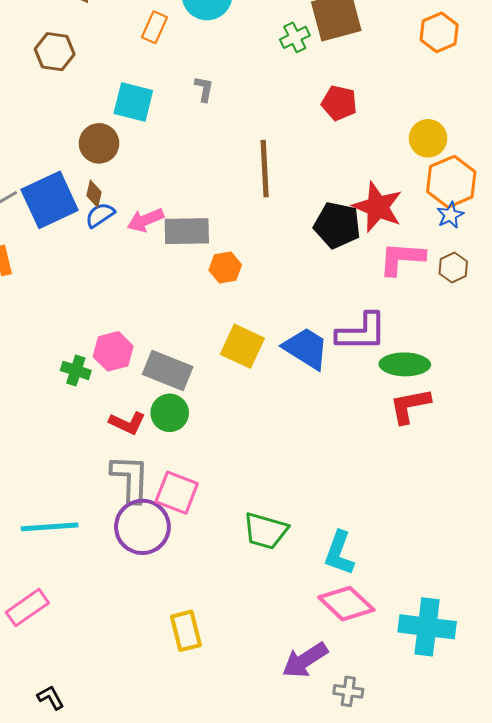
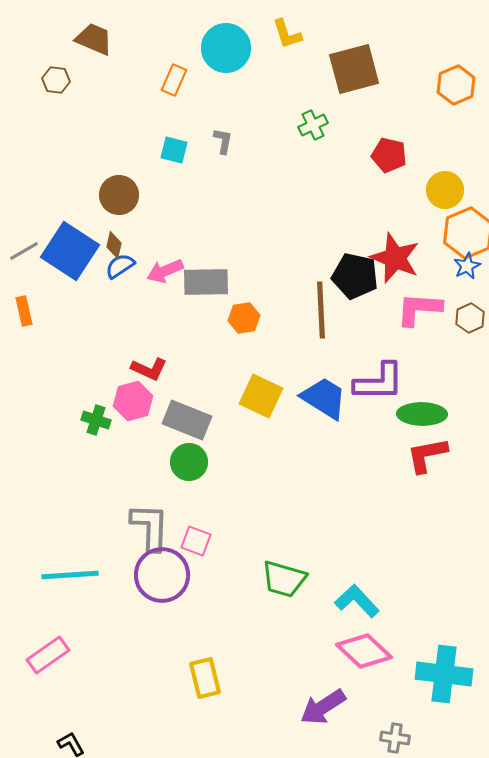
green cross: (295, 37) -> (313, 125), moved
brown hexagon: (55, 52) -> (56, 80), moved, size x0.7
cyan square: (133, 102) -> (174, 150), moved, size x0.7
red pentagon: (339, 103) -> (389, 155), moved
brown line: (265, 169) -> (321, 310), moved
blue square: (50, 200) -> (70, 251), turned -32
red L-shape: (127, 423) -> (149, 369), moved
pink square: (177, 493) -> (196, 541), size x0.7
cyan L-shape: (339, 553) -> (357, 601), turned 117
gray cross: (348, 691) -> (395, 738), moved

